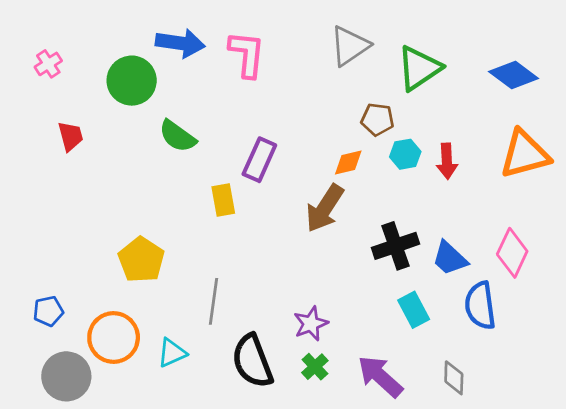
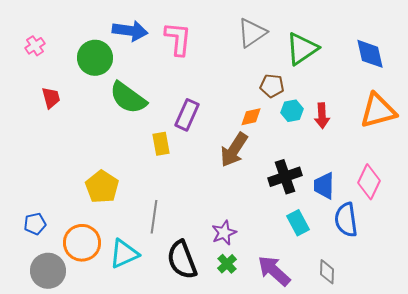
blue diamond: (514, 75) -> (370, 54), turned 40
green semicircle: (177, 136) -> (128, 98), size x1.4
blue trapezoid: (450, 258) -> (324, 186), turned 48
cyan triangle: (172, 353) -> (124, 254), size x1.4

